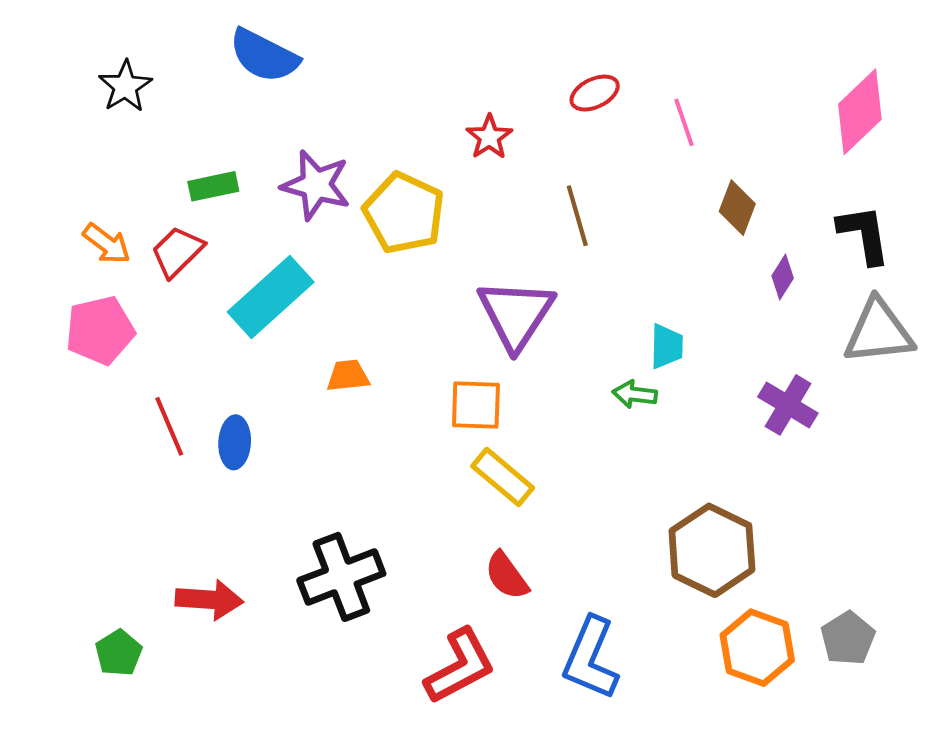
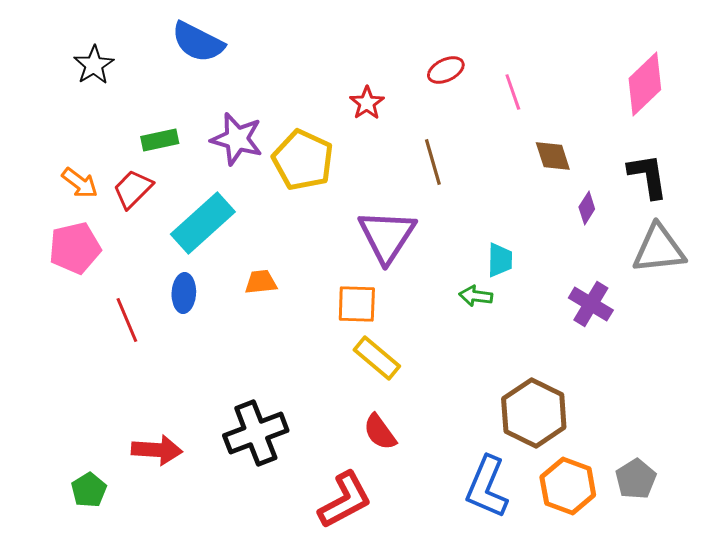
brown diamond: (737, 208) -> (553, 156), turned -39
blue ellipse: (235, 442) -> (184, 293), moved
blue L-shape: (591, 658) -> (487, 487), moved

